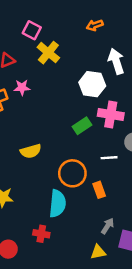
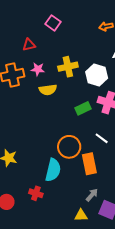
yellow cross: (48, 53) -> (68, 67), moved, turned 30
yellow semicircle: (31, 151) -> (48, 90), moved
white line: (109, 158) -> (102, 138), turned 32
orange rectangle: (99, 190) -> (89, 164), size x1.5

